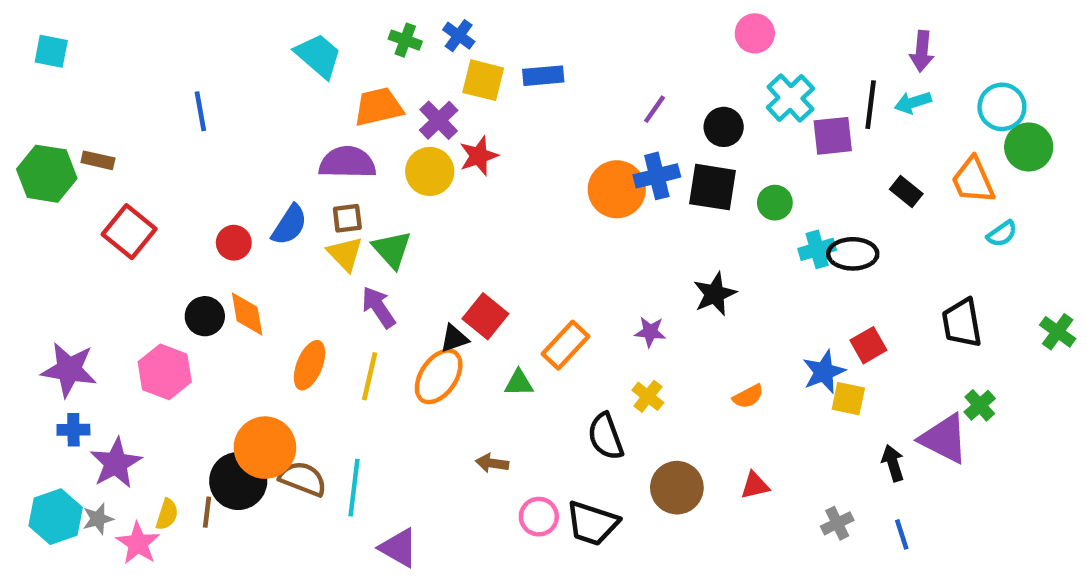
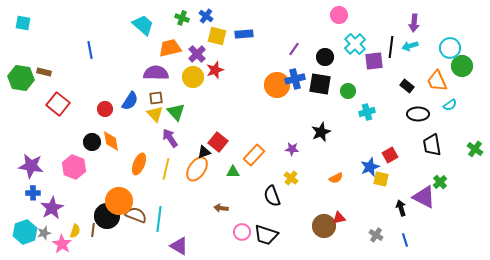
black ellipse: (853, 254) -> (418, 114), moved
brown circle: (677, 488) -> (324, 226), moved
gray cross: (837, 523) -> (376, 235), turned -32

